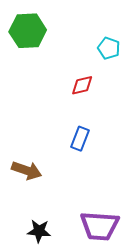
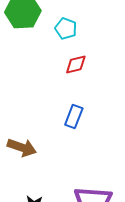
cyan pentagon: (109, 48) -> (66, 28), moved

